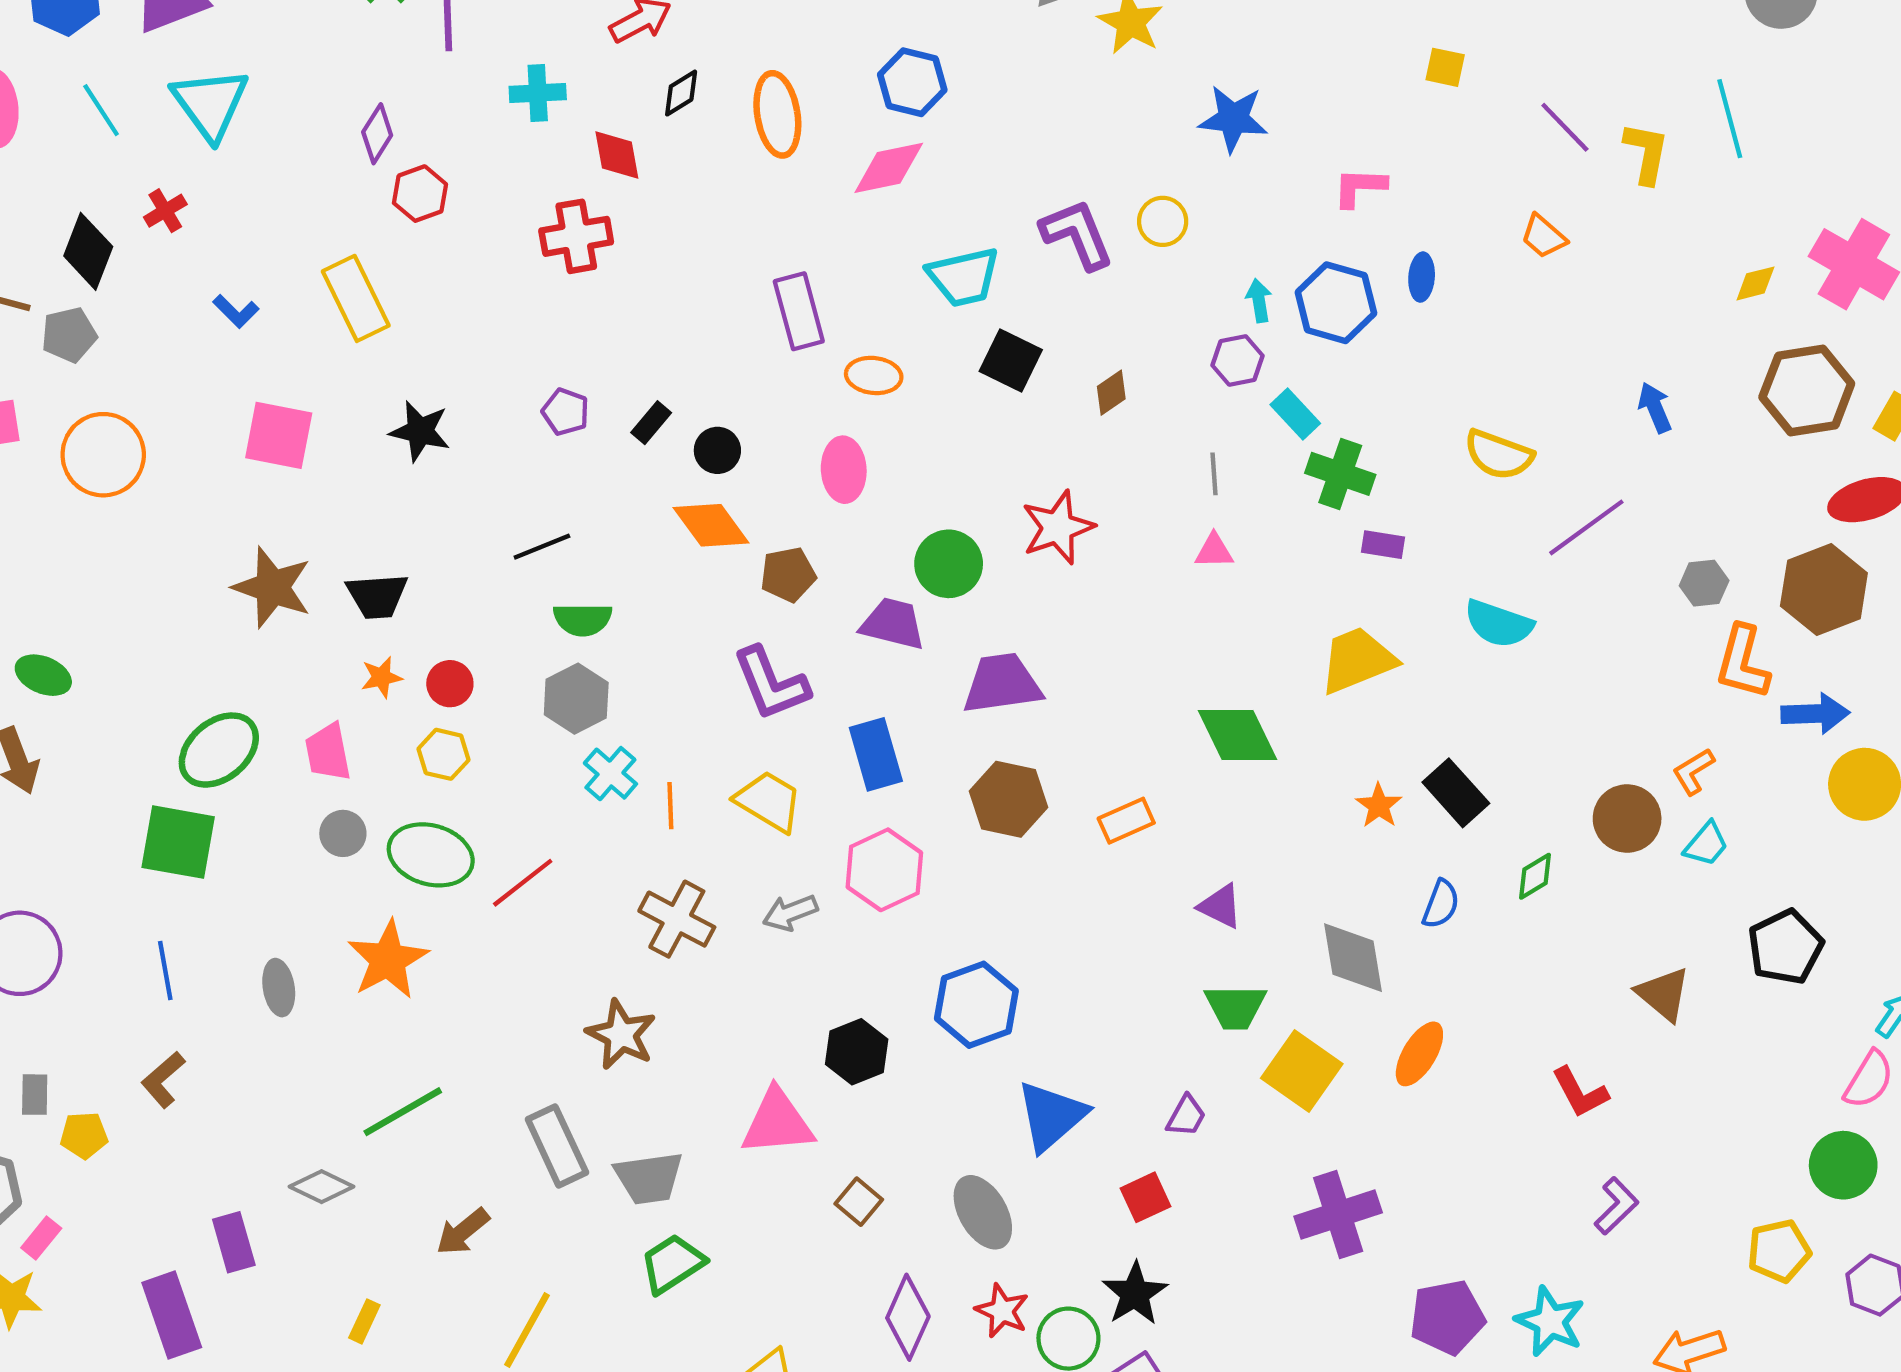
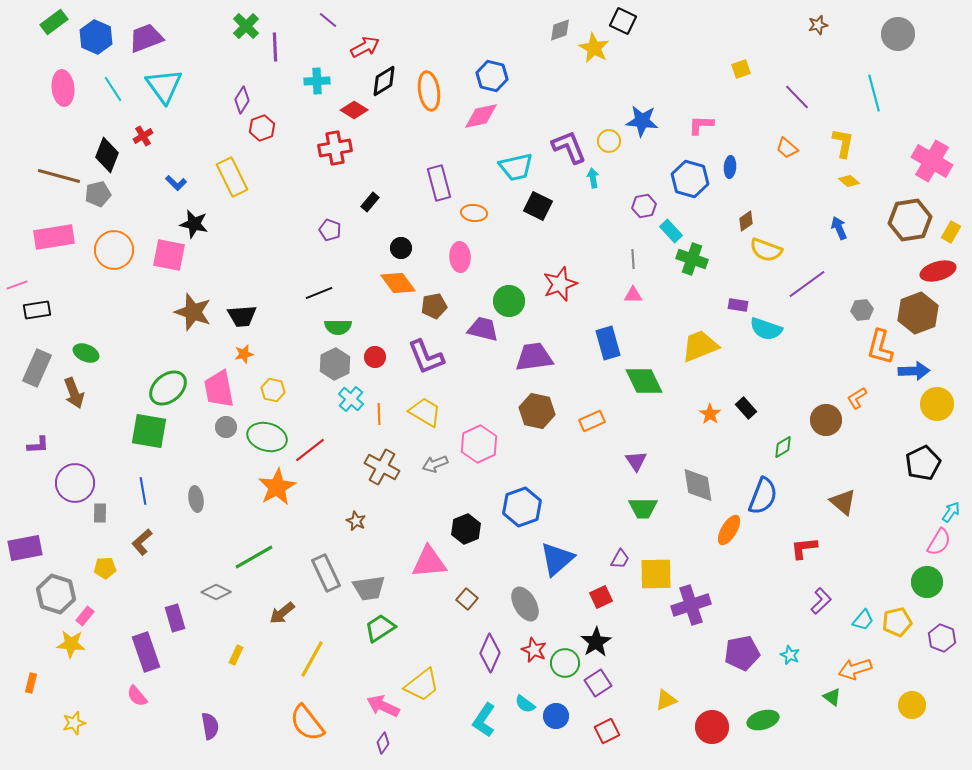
yellow square: (1445, 67) -> (741, 69), turned -30
black diamond: (681, 93) -> (384, 81), size x1.4
blue star: (1233, 119) -> (642, 121), moved
yellow L-shape: (1646, 153) -> (843, 143), moved
red diamond: (617, 155) -> (354, 110), turned -48
yellow diamond: (1755, 283) -> (849, 181), moved, turned 55
cyan arrow: (1259, 301) -> (593, 178), moved
brown diamond: (1111, 393) -> (746, 221), moved
black rectangle: (651, 423) -> (370, 202), moved
black star: (420, 431) -> (194, 224), moved
pink square: (279, 435) -> (169, 255), moved
purple rectangle: (1383, 545) -> (738, 305), moved
red circle: (450, 684) -> (375, 357), moved
pink trapezoid: (328, 752) -> (219, 389), size x1.4
blue rectangle: (876, 754) -> (608, 343), moved
black rectangle: (1456, 793) -> (746, 408), size x0.7
cyan trapezoid: (1706, 844) -> (863, 620), moved
blue semicircle: (1441, 904) -> (763, 496), moved, size x1.6
purple triangle: (1220, 906) -> (636, 461), turned 30
black pentagon: (1785, 947) -> (923, 463), moved
orange star: (388, 960) -> (277, 487), moved
brown star: (621, 1035) -> (356, 521), size x0.6
yellow square: (1302, 1071) -> (656, 574), moved, turned -36
red L-shape: (1580, 1092) -> (804, 548), turned 112
gray rectangle: (35, 1095) -> (100, 513), moved
cyan star: (1550, 1321) -> (790, 655), size x0.6

